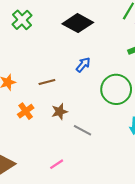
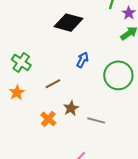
green cross: (22, 20) -> (21, 62), moved
orange cross: (26, 111) -> (48, 119), moved

